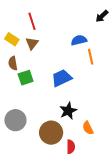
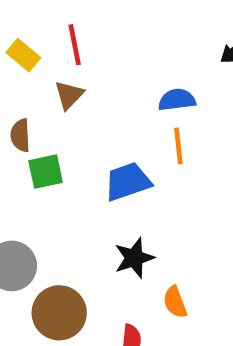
yellow rectangle: (12, 39) -> (23, 55), moved
orange line: (91, 57) -> (178, 146), moved
brown circle: (51, 133) -> (59, 313), moved

